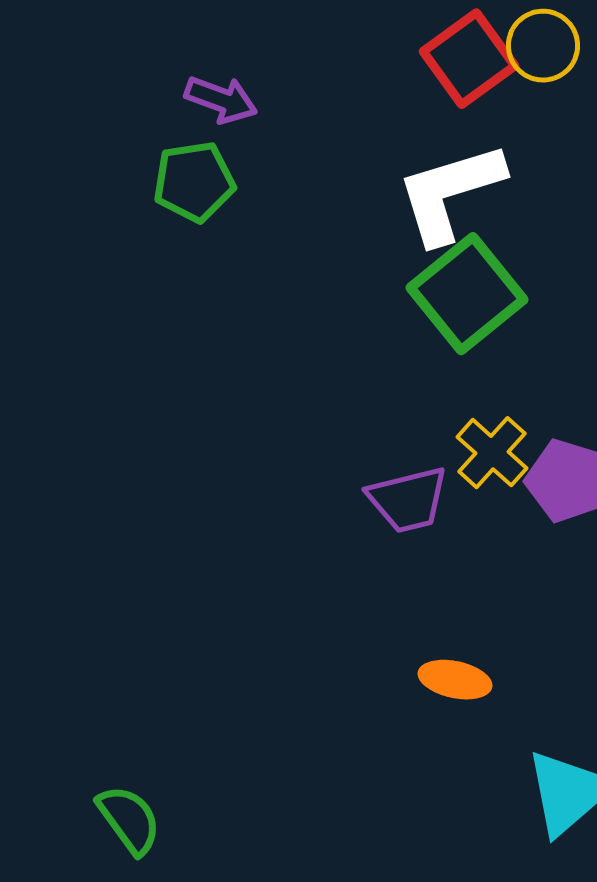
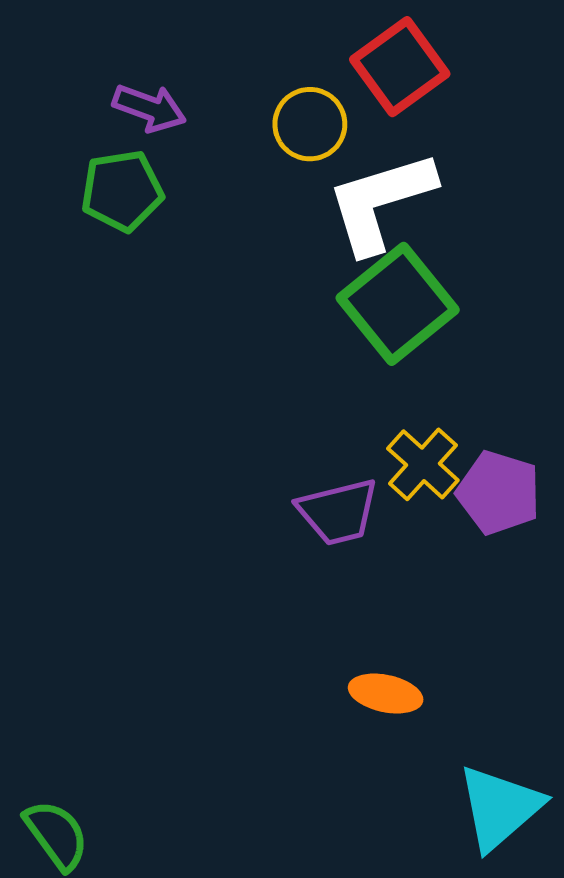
yellow circle: (543, 46) -> (310, 124), moved

